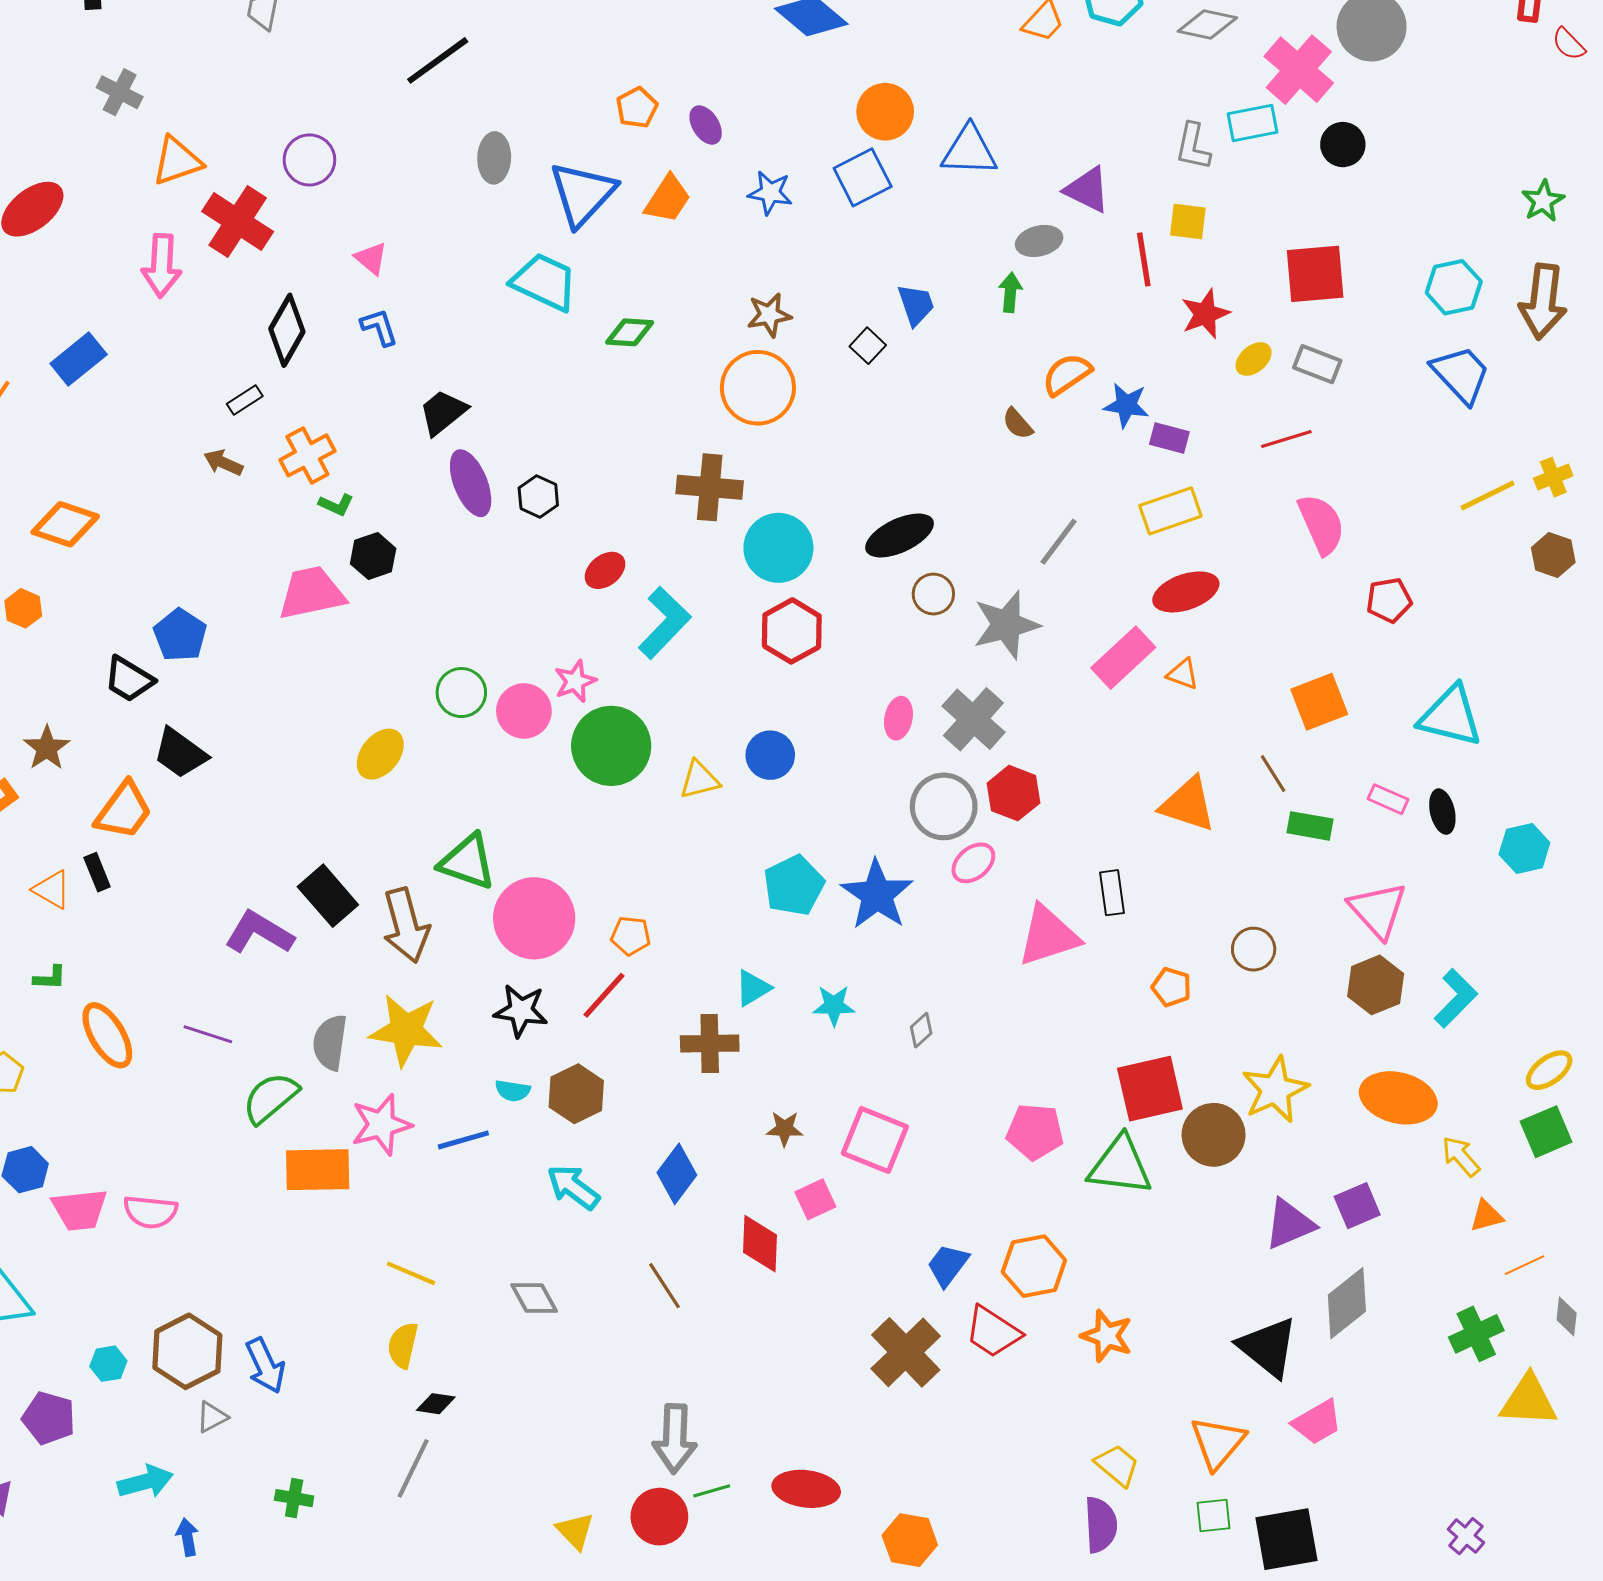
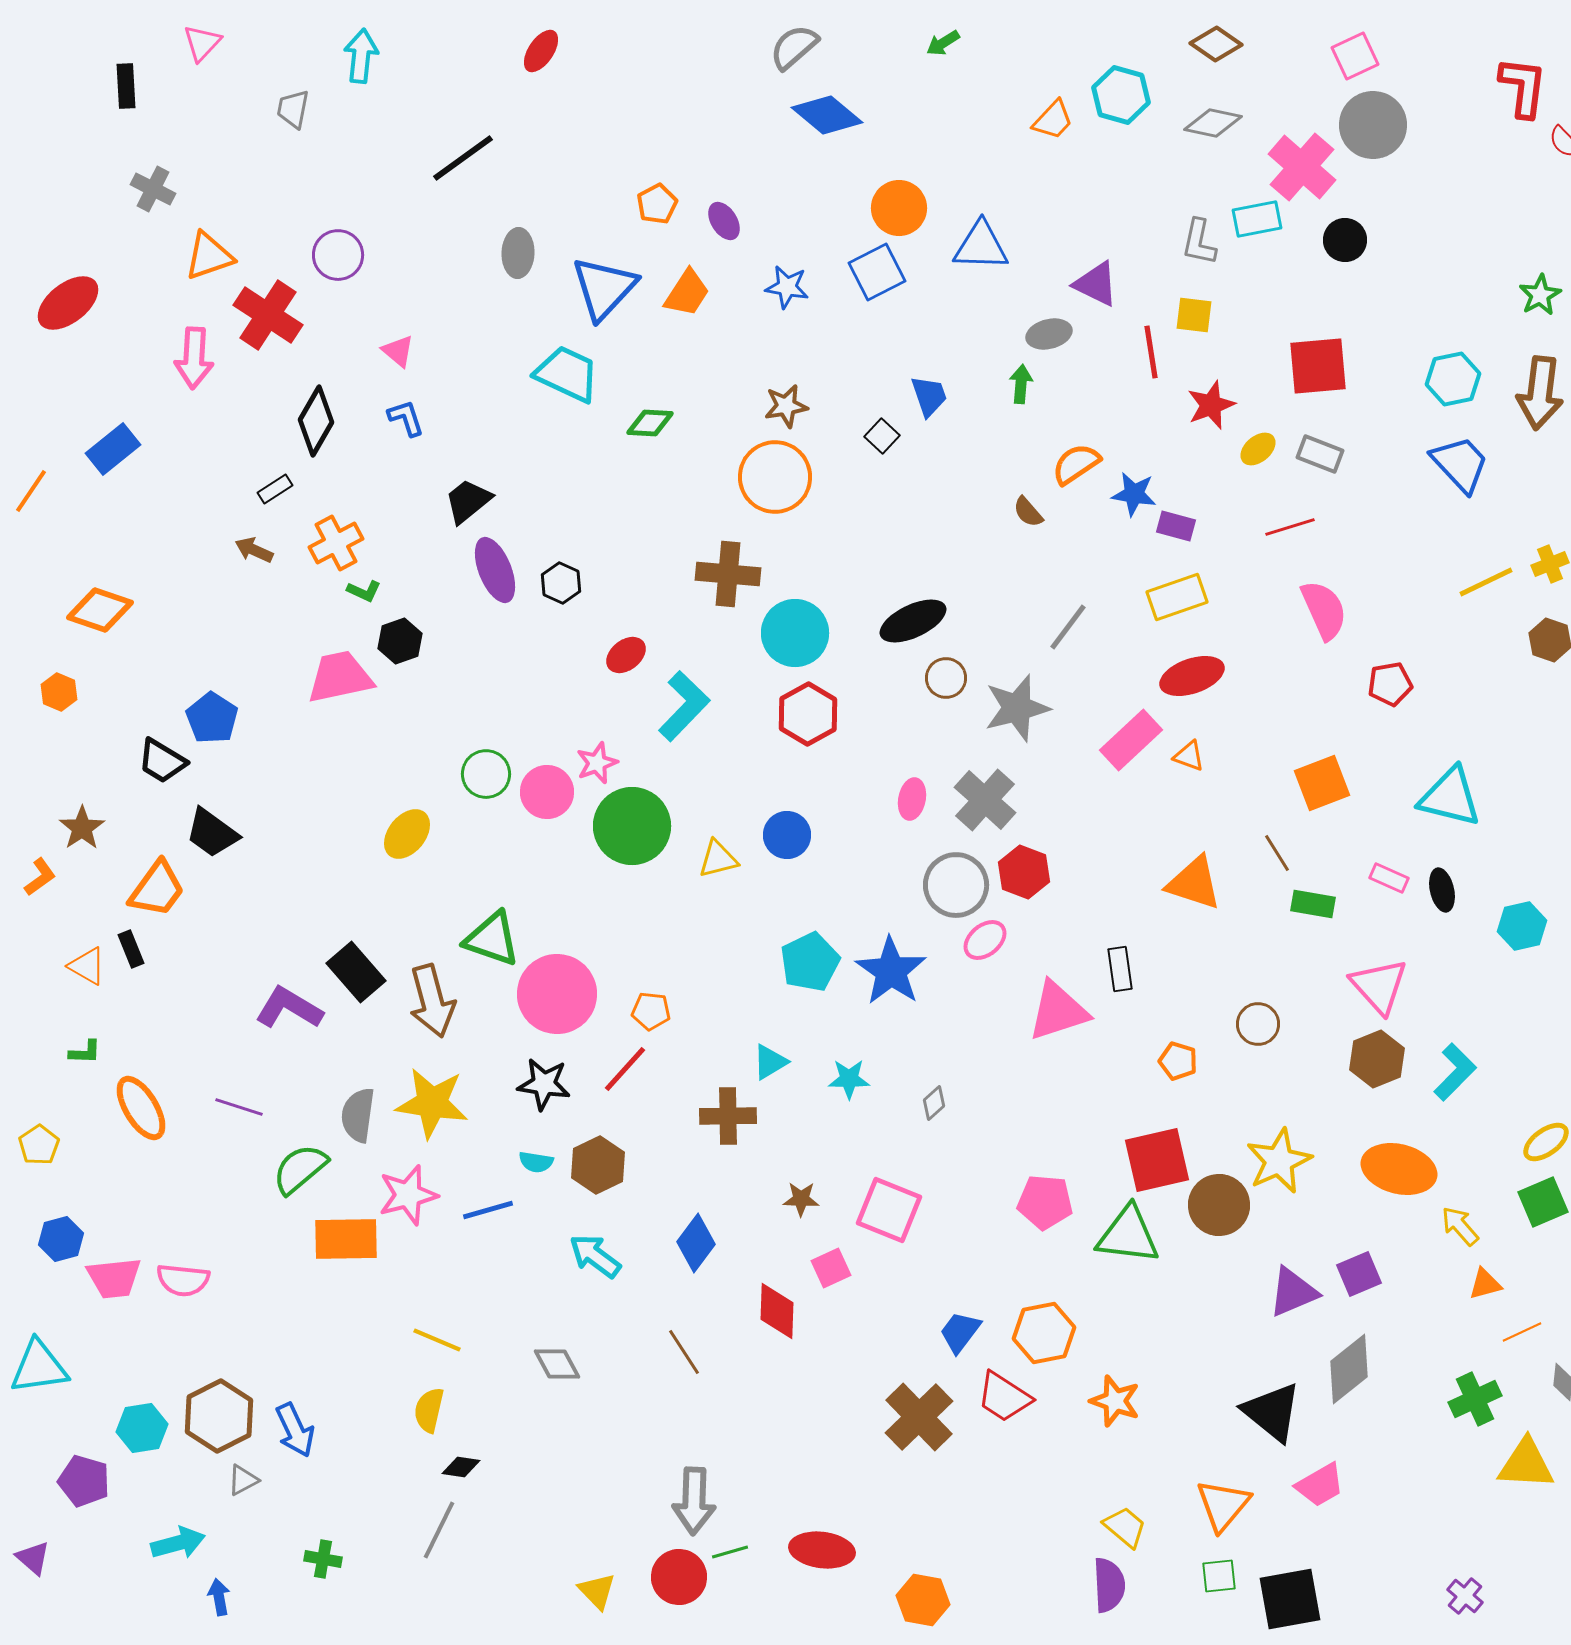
cyan hexagon: (108, 1364) -> (142, 1428), size x1.4

